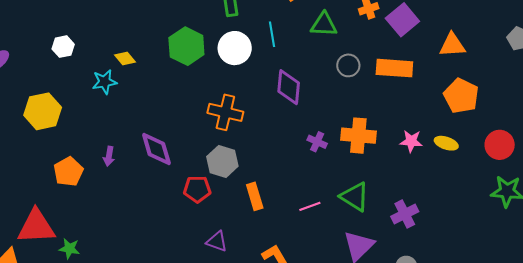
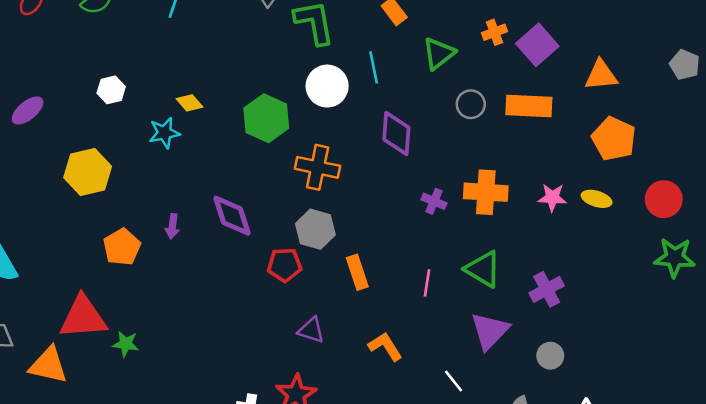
green triangle: (324, 25) -> (439, 54), turned -40
green hexagon: (186, 46) -> (266, 118), moved
pink line: (310, 206) -> (427, 283), turned -60

